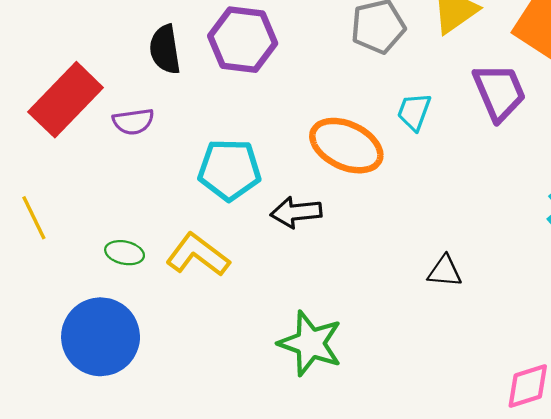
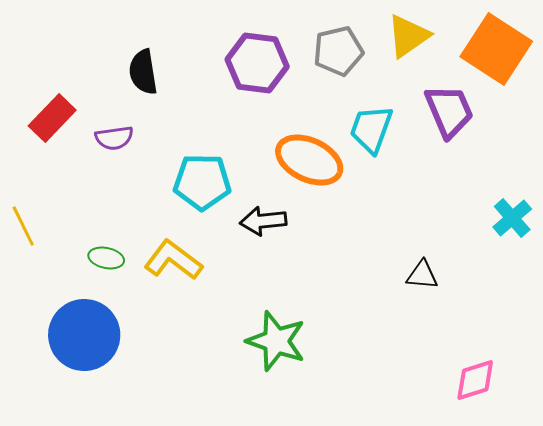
purple hexagon: (243, 40) -> (257, 63), moved
red rectangle: (66, 100) -> (52, 118), size x0.7
cyan trapezoid: (414, 112) -> (371, 129), size x1.4
black triangle: (445, 271) -> (422, 275), moved

